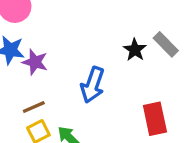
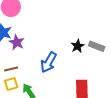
gray rectangle: (166, 44) -> (97, 46), turned -35

